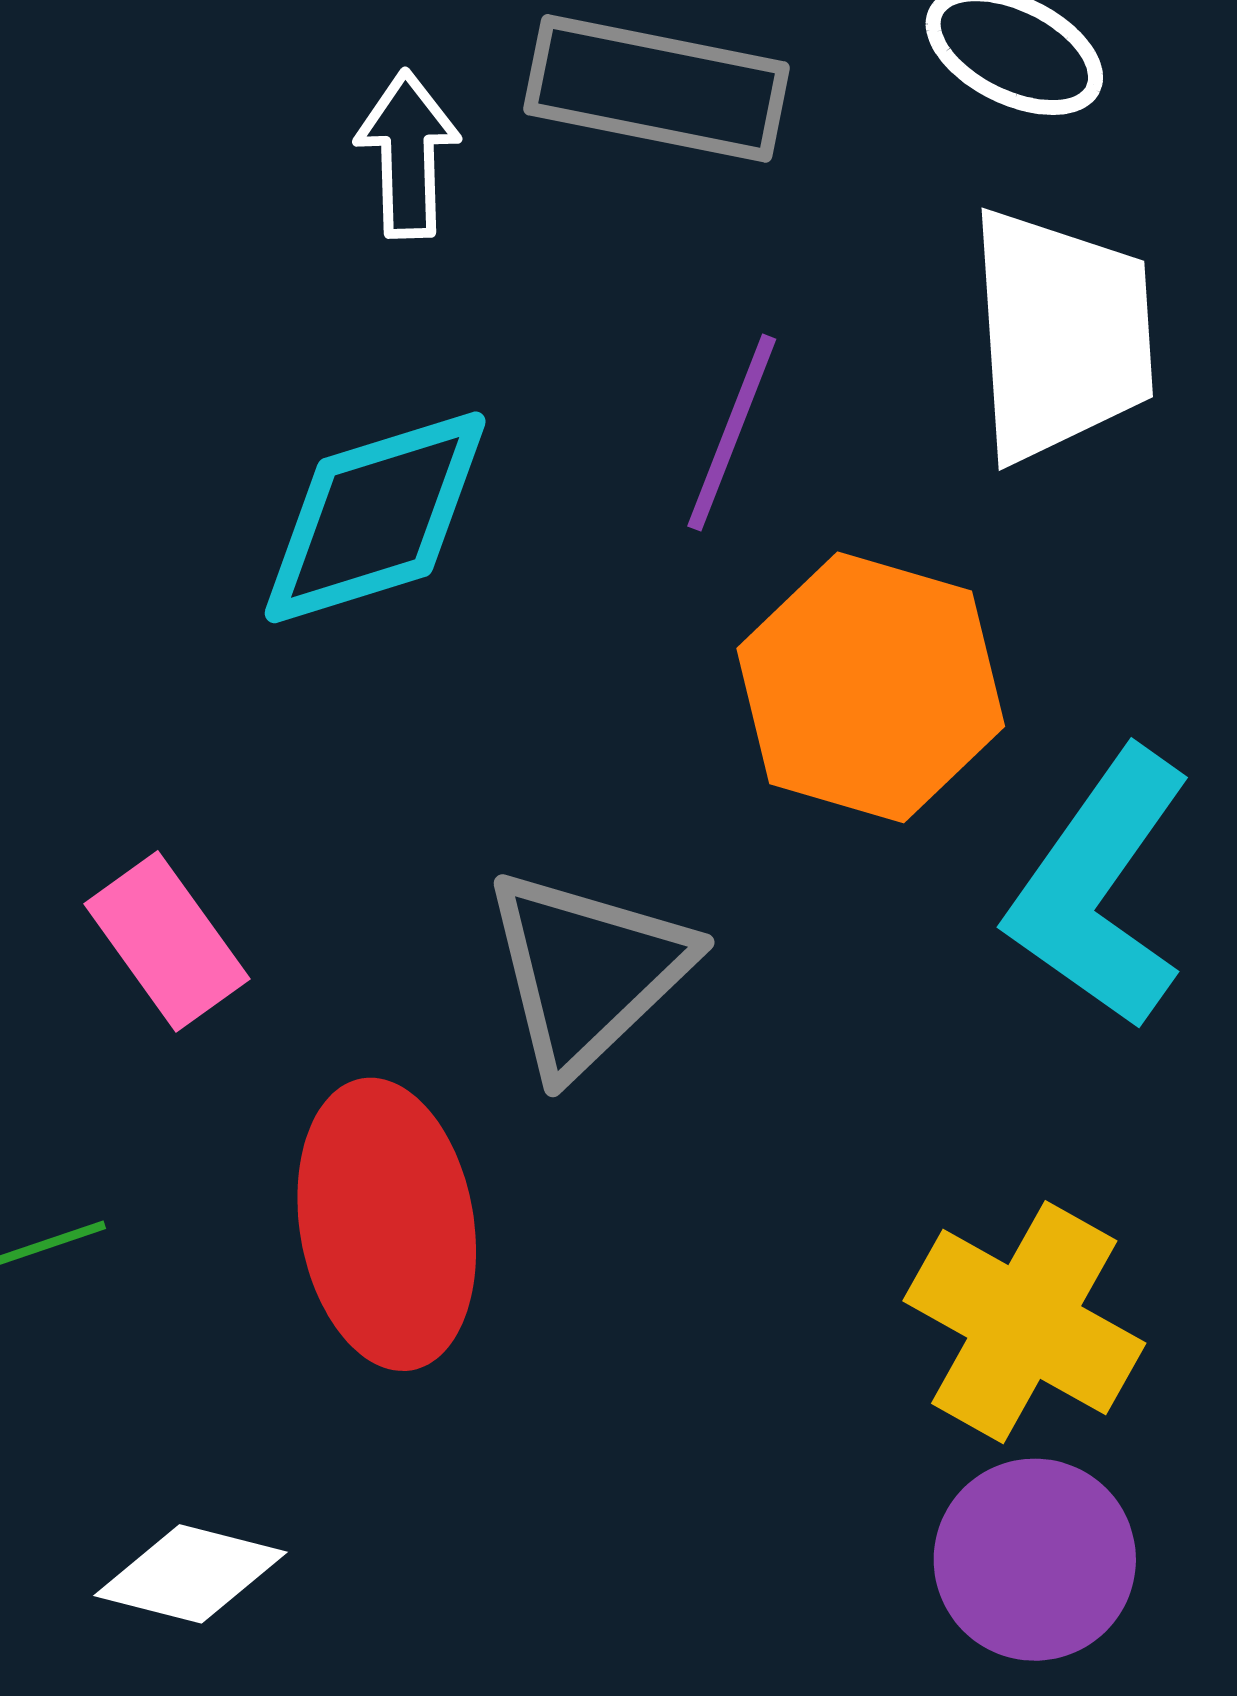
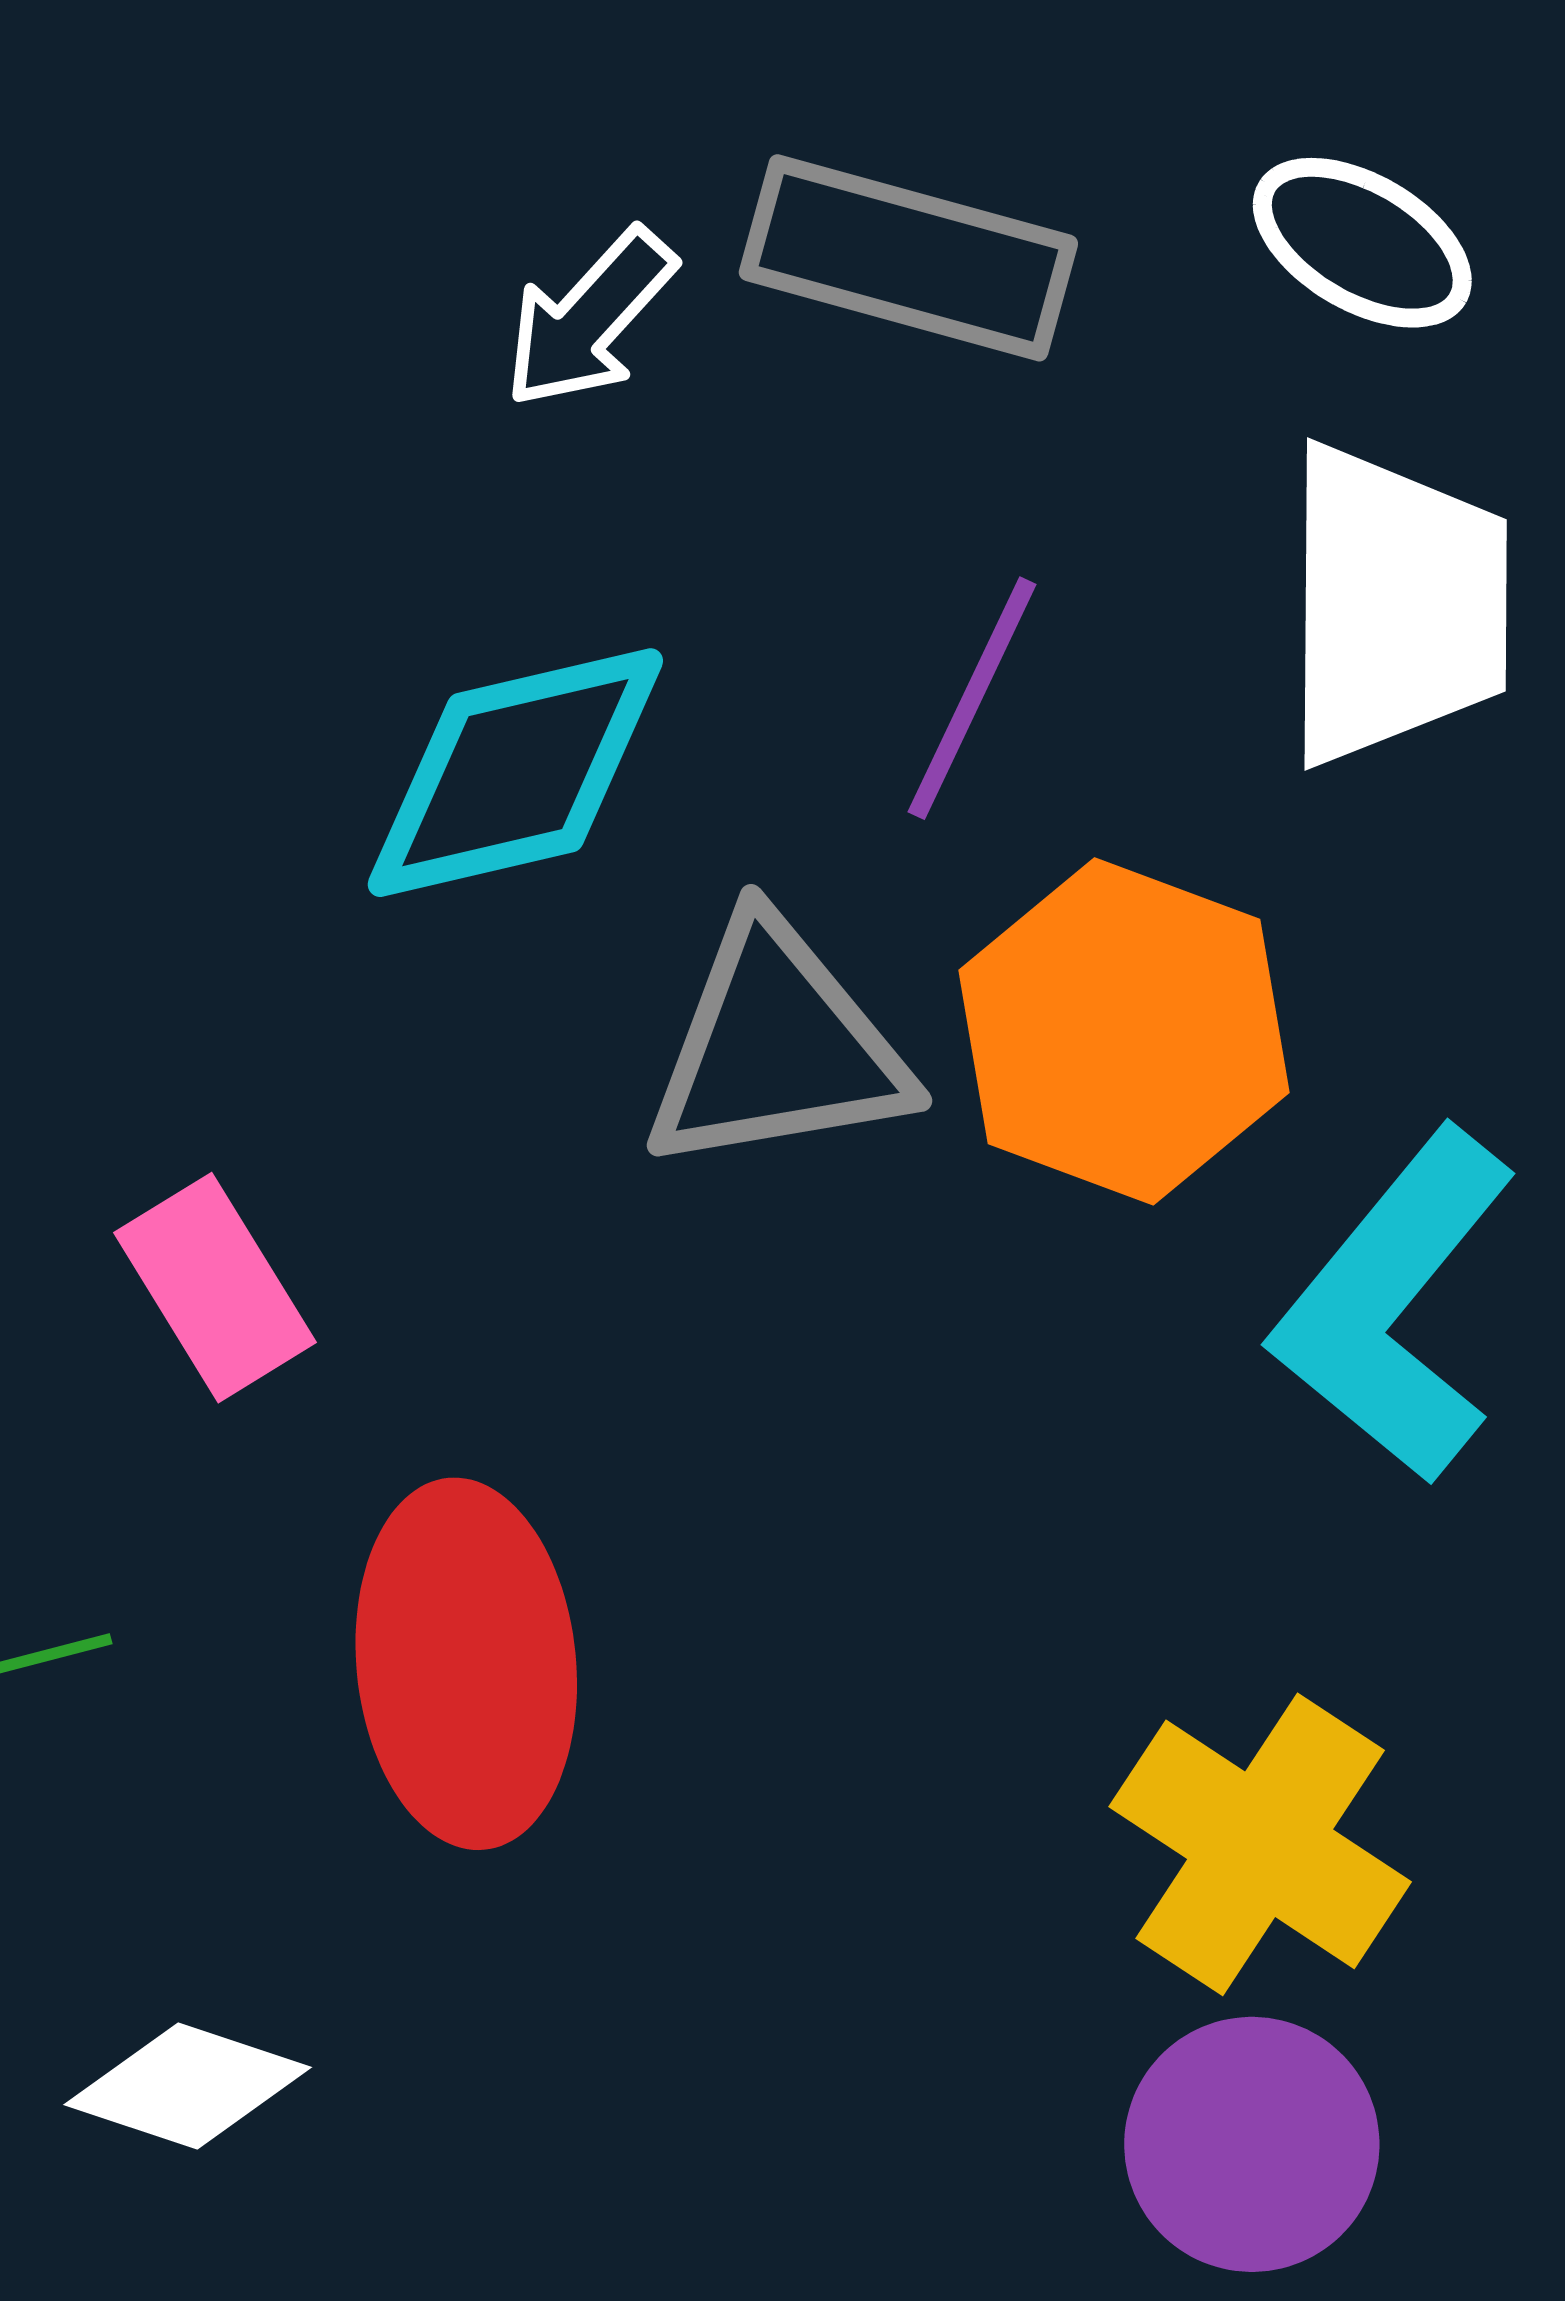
white arrow: (408, 154) -> (589, 319), turned -140
gray triangle: (587, 971) -> (777, 1047), moved, turned 30

